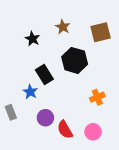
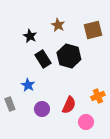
black rectangle: (44, 74) -> (43, 59), moved
orange cross: (97, 97) -> (98, 96), moved
red semicircle: (65, 130) -> (69, 105), moved, turned -126

